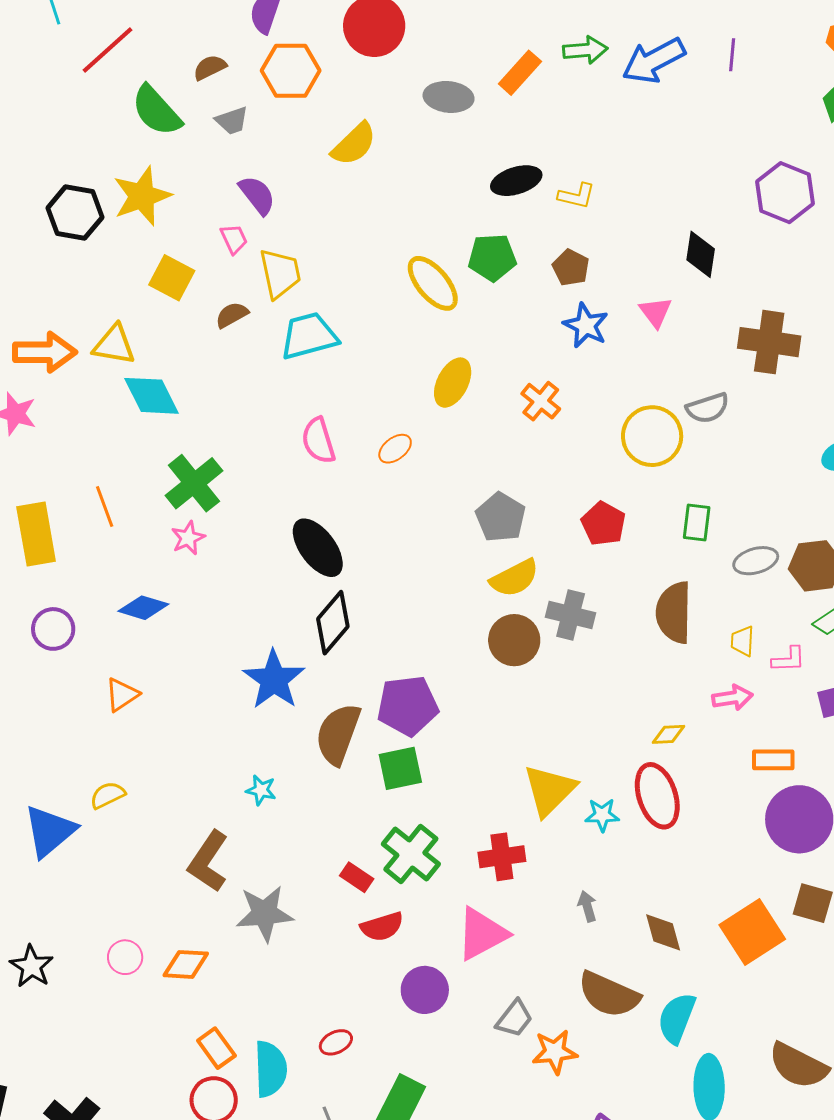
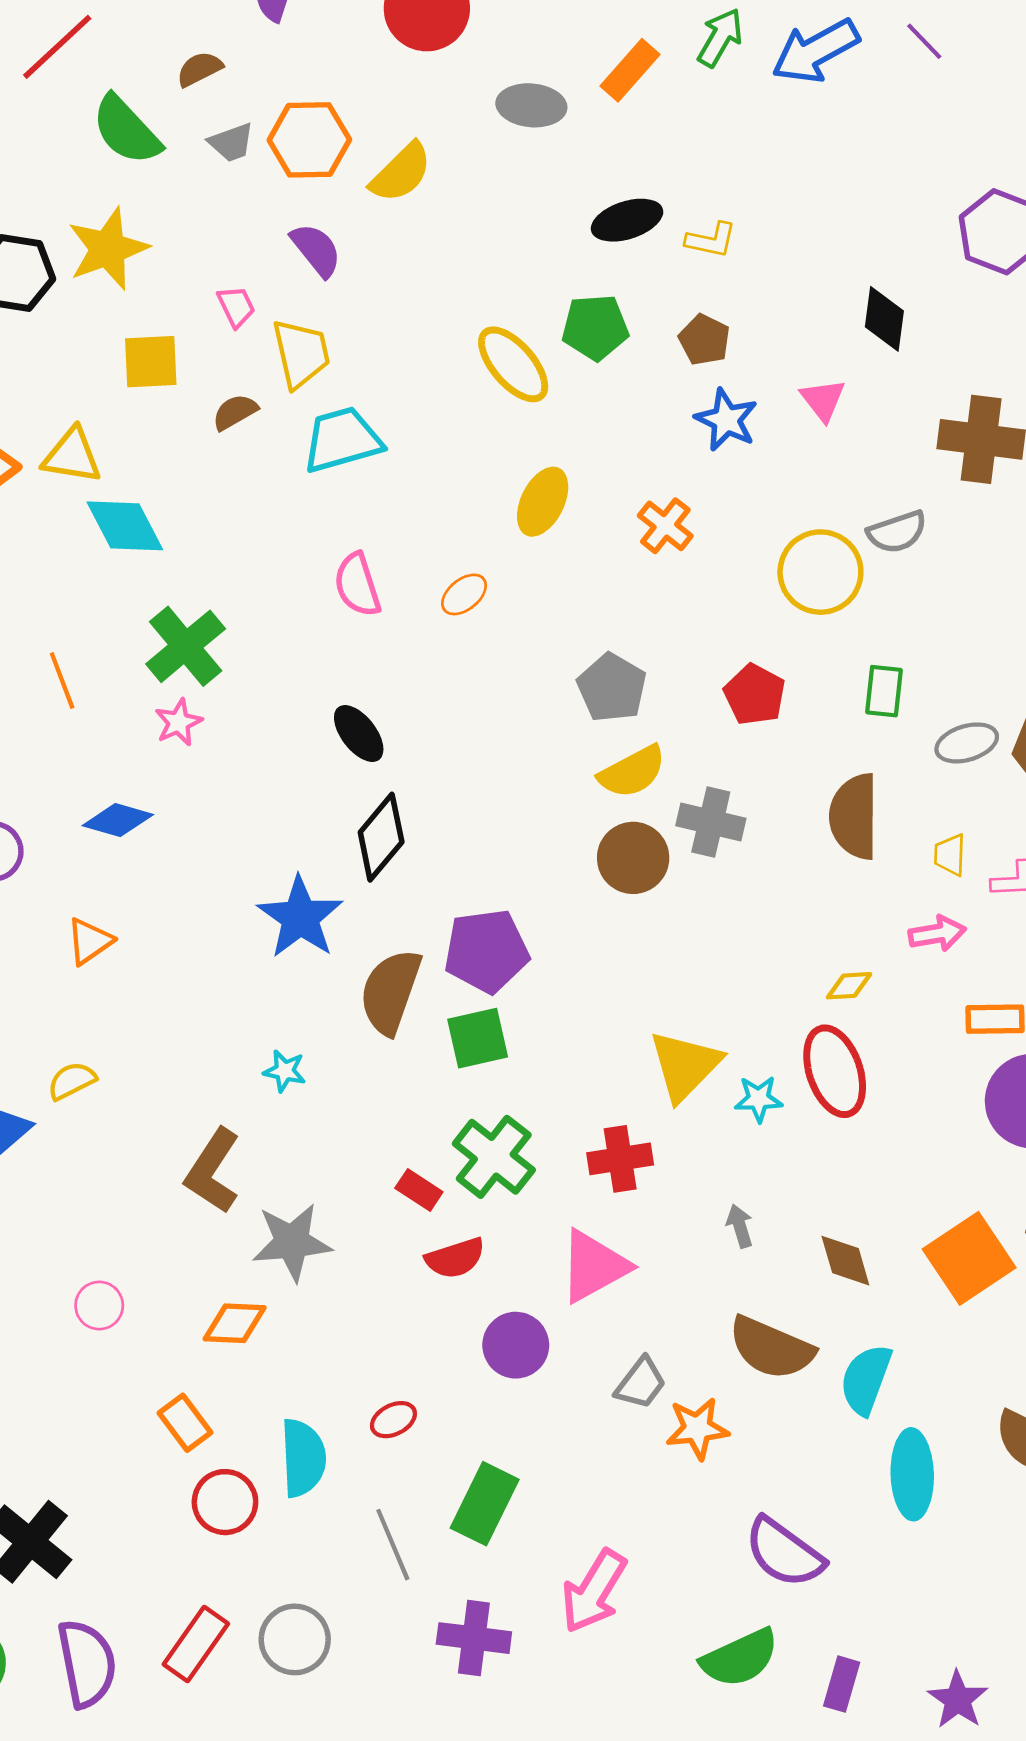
green arrow: (585, 50) -> (720, 38), turned -54
purple line: (732, 55) -> (924, 41), turned -48
orange hexagon: (291, 71) -> (309, 140), moved
purple semicircle: (257, 195) -> (316, 250), moved
yellow square: (172, 278) -> (151, 362), turned -30
black ellipse: (318, 548) -> (359, 733), size x0.7
orange diamond: (186, 964) -> (235, 1323), moved
orange rectangle: (216, 1048) -> (185, 1423), moved

